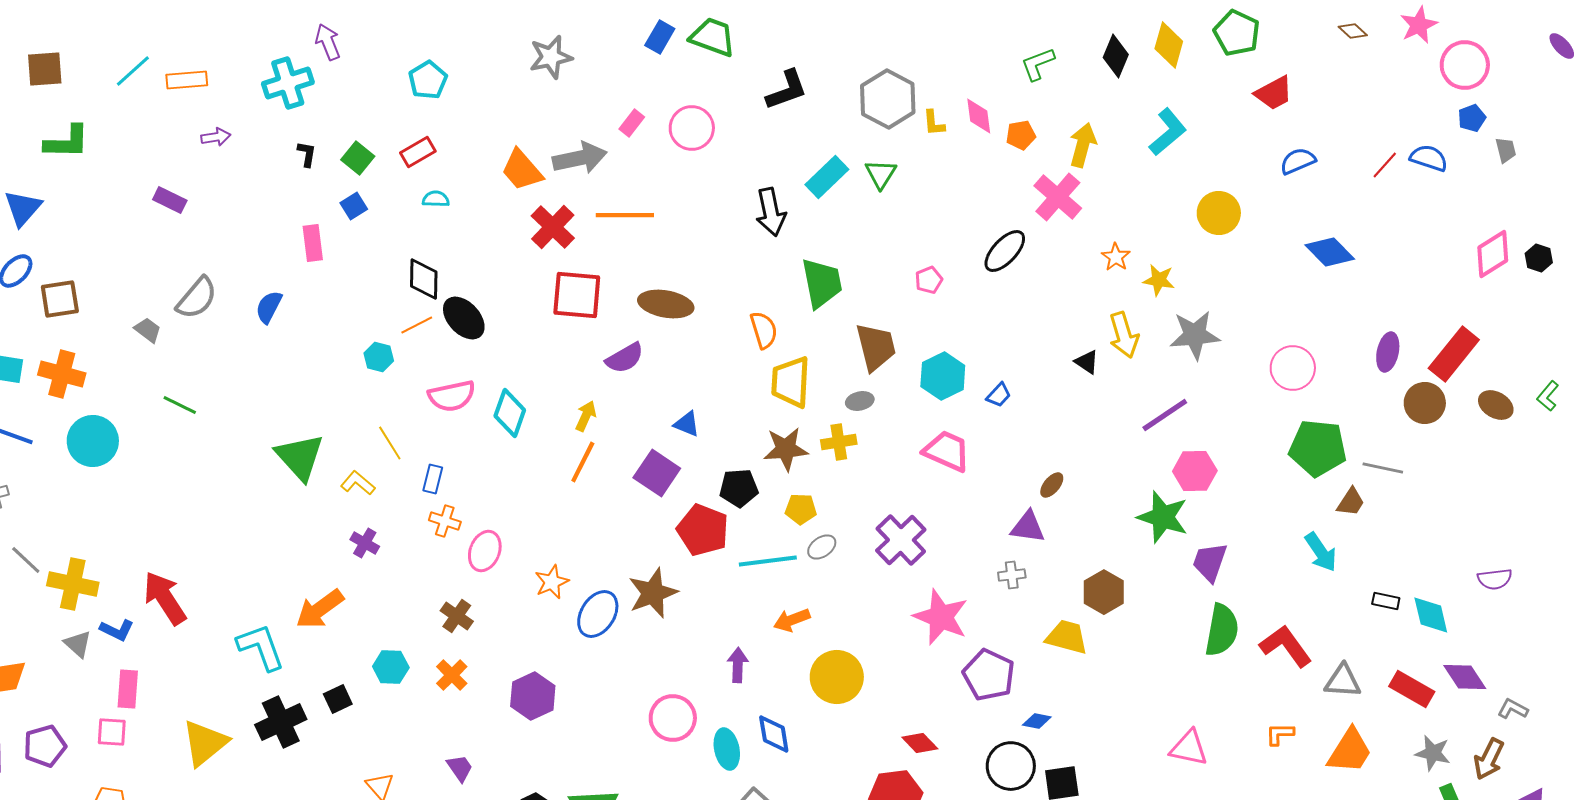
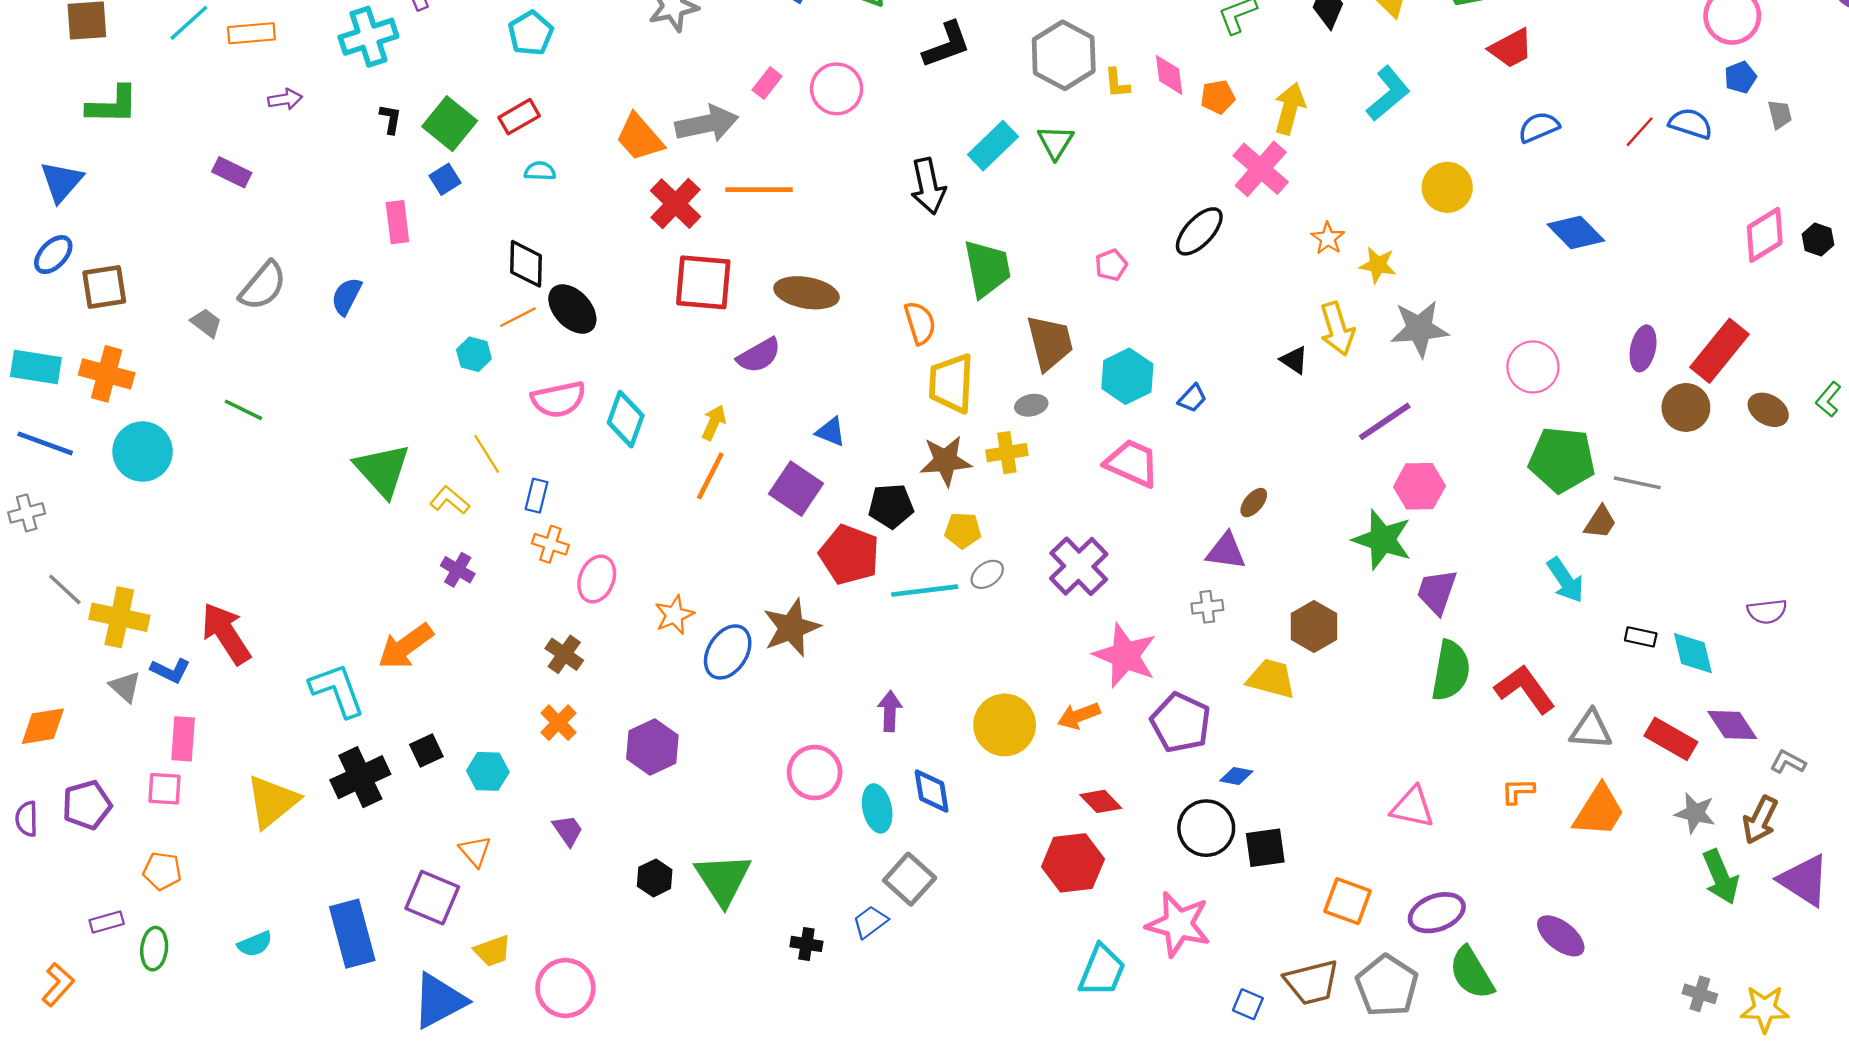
green square: (358, 158) -> (450, 124), size x1.4
orange arrow: (792, 620) -> (1079, 716), moved
cyan hexagon: (391, 667) -> (488, 771), moved

